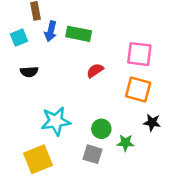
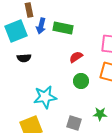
cyan square: (19, 38) -> (16, 31), size x1.6
green circle: (101, 129) -> (81, 81), moved

